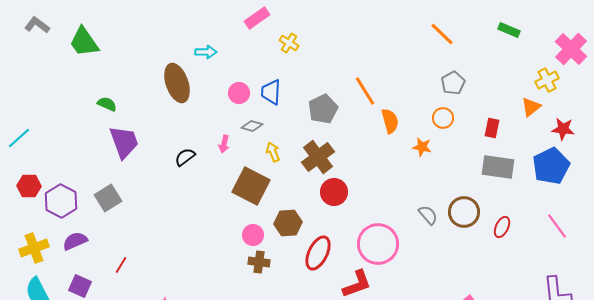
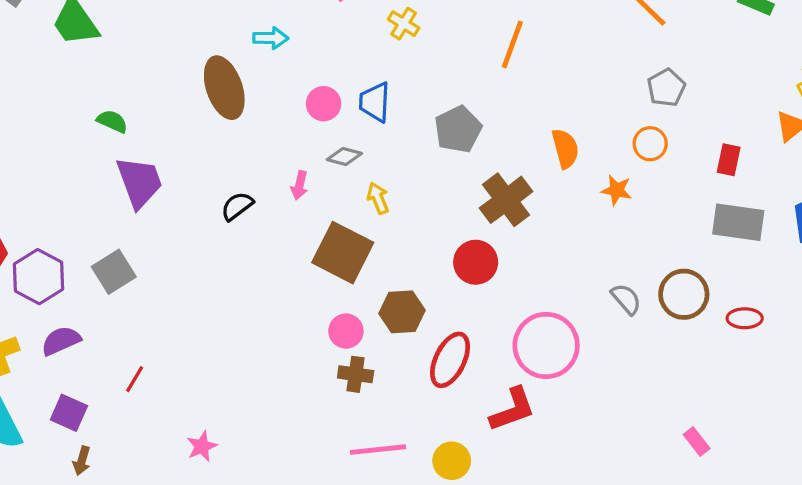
orange line: (365, 91) -> (512, 44), moved, turned 52
brown cross: (318, 157) -> (506, 200), moved
red ellipse: (502, 227) -> (745, 318), turned 65

